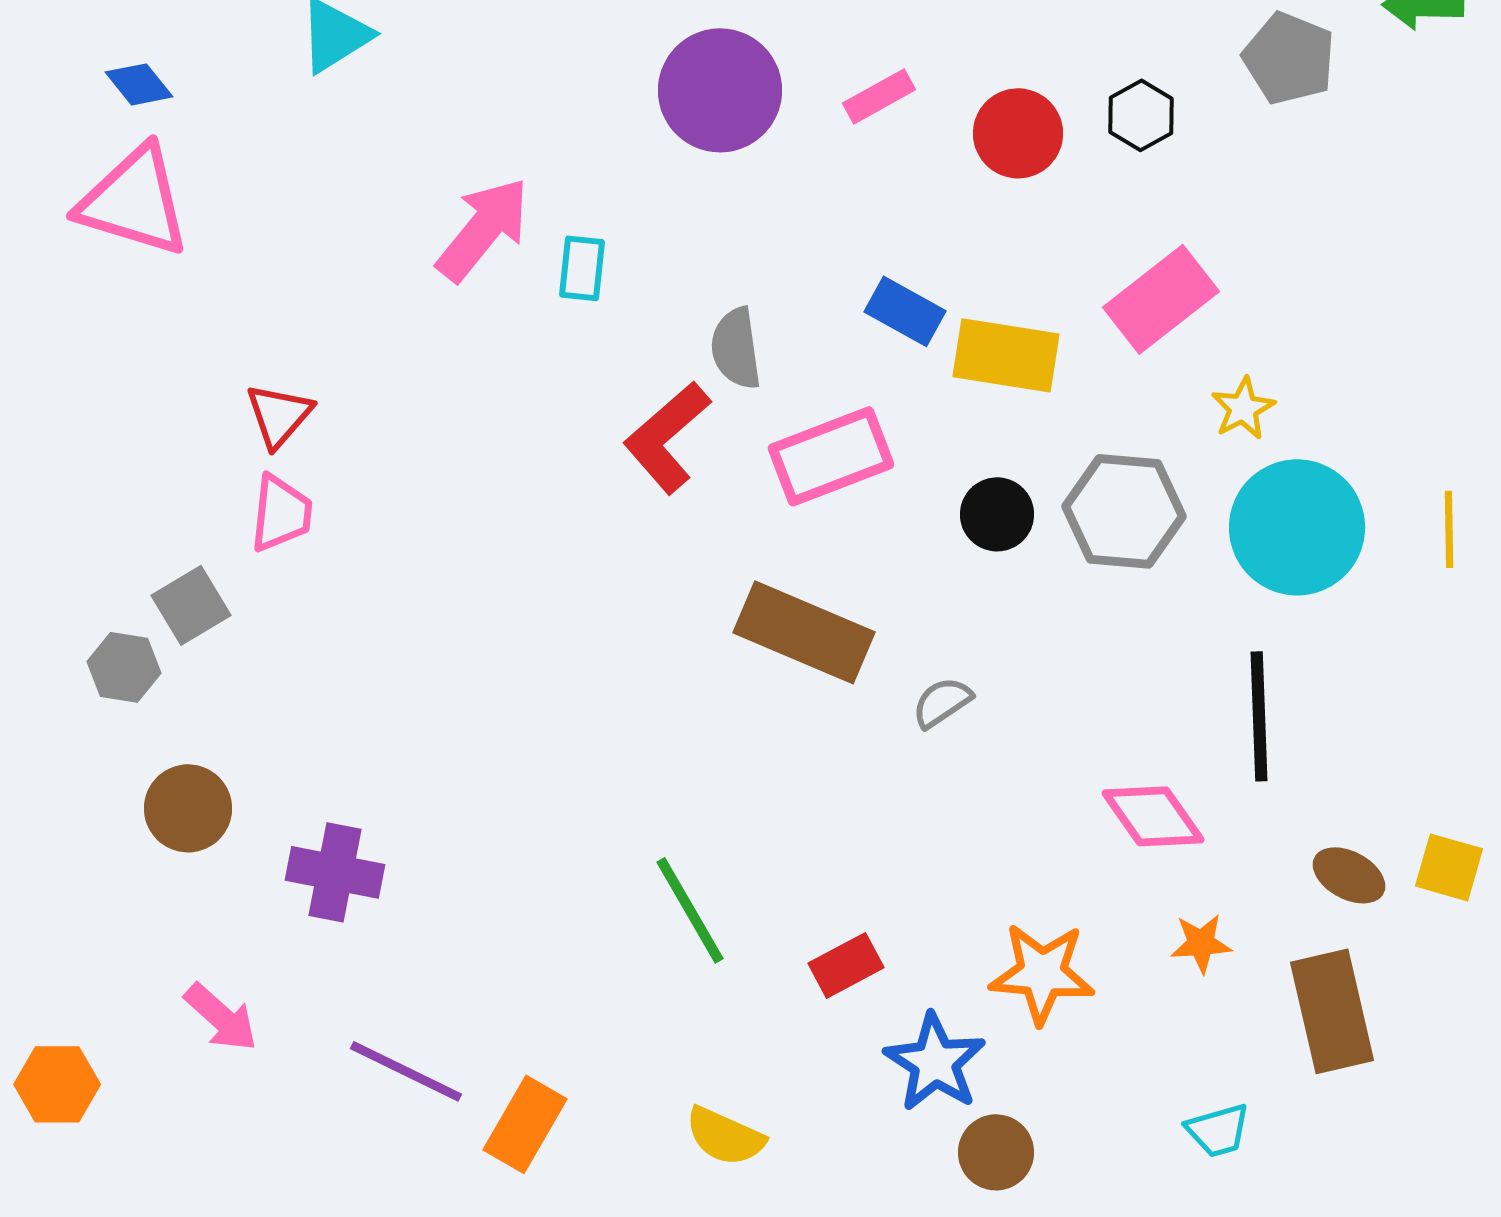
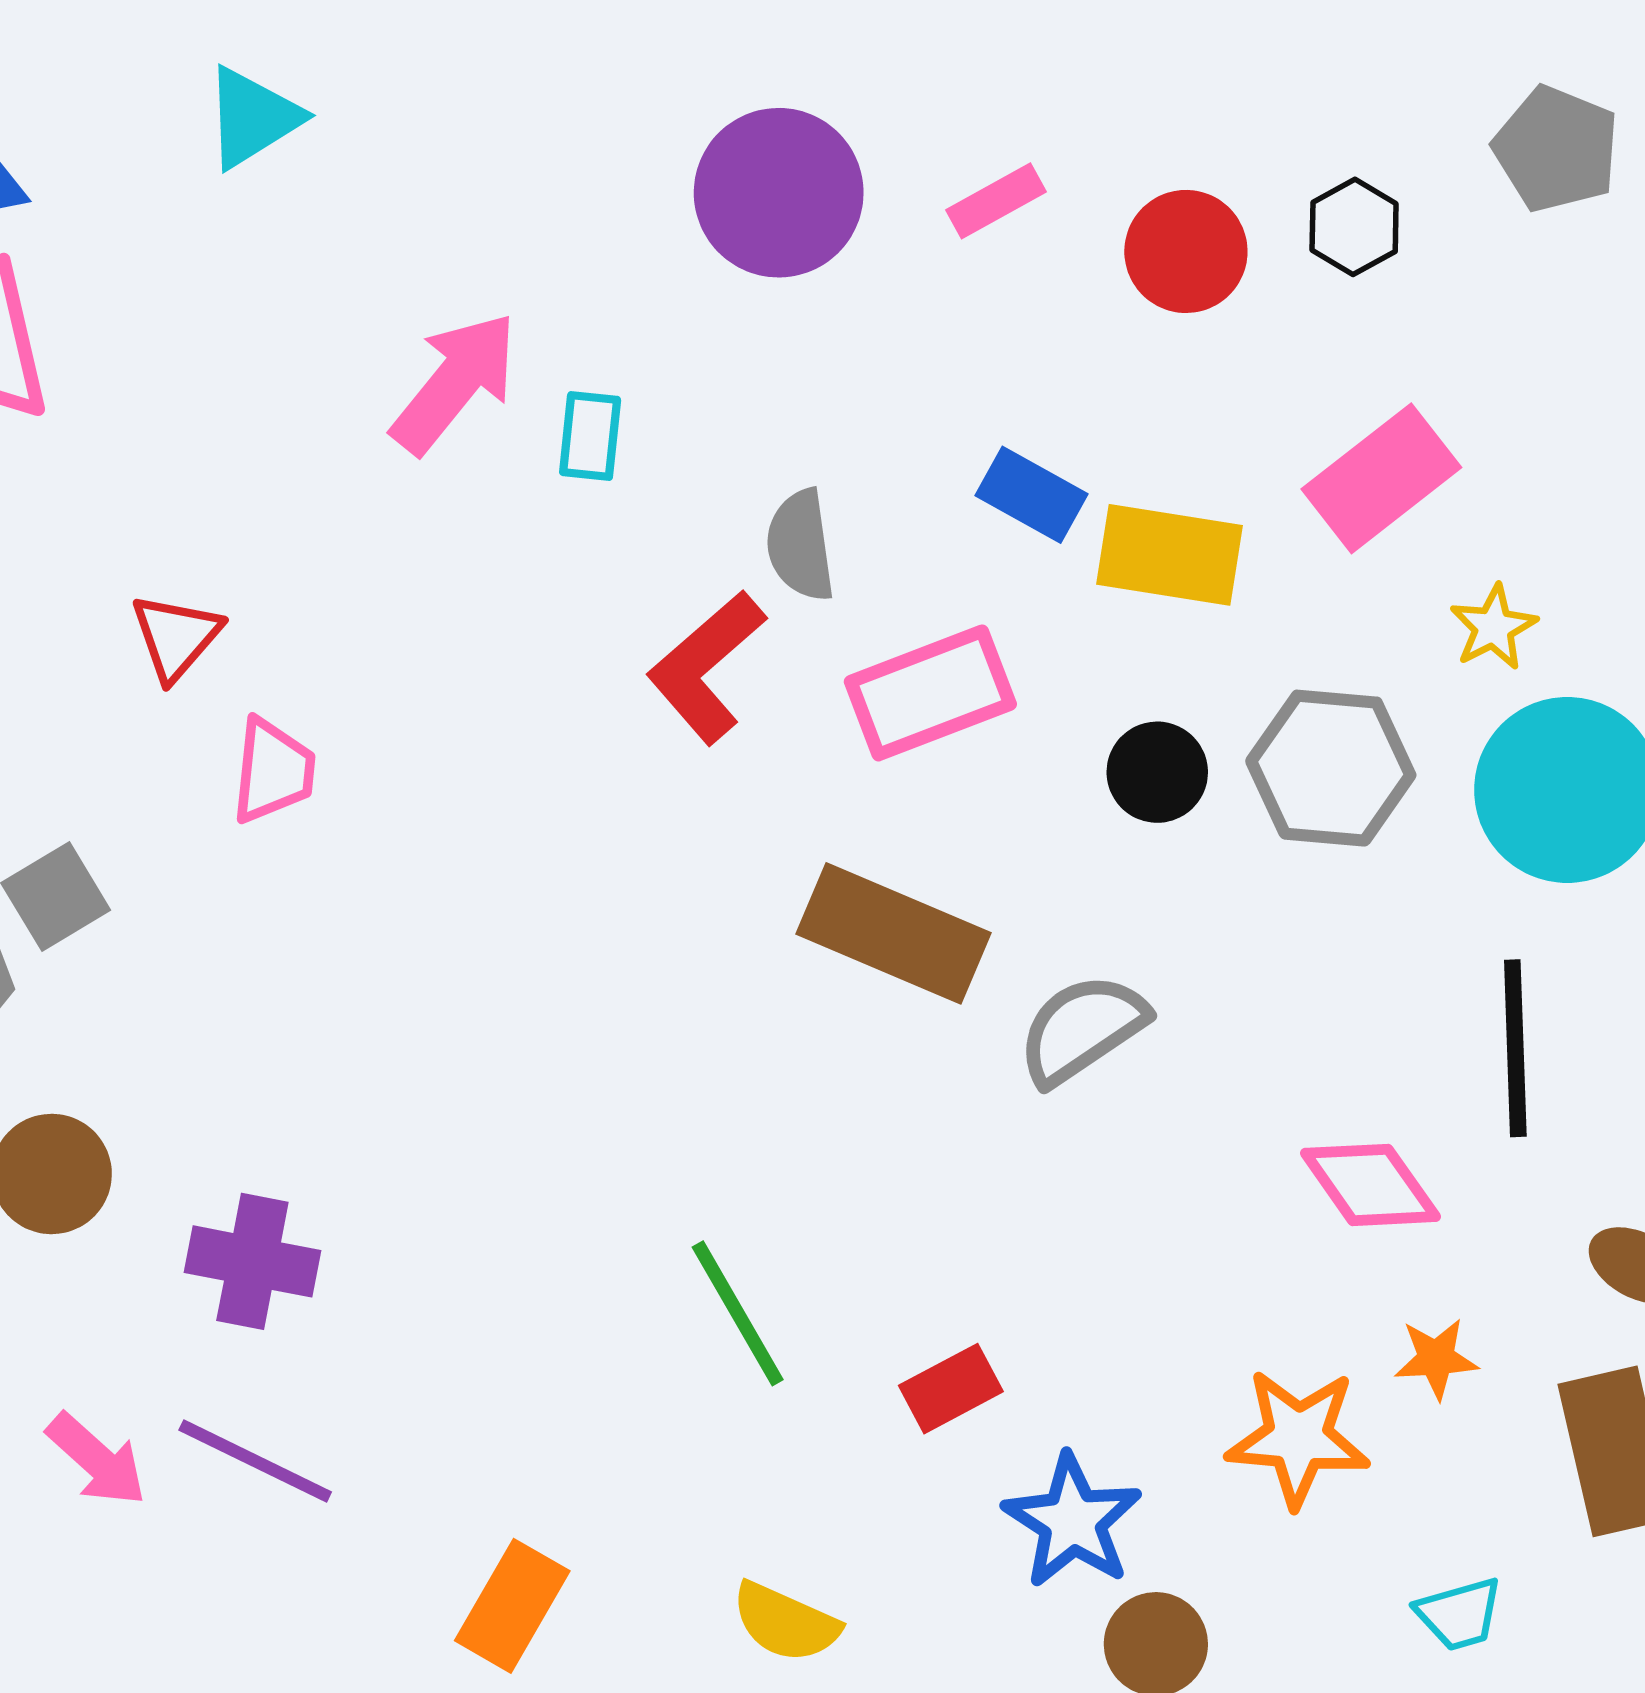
pink trapezoid: (281, 513) -> (273, 771), moved
gray semicircle: (942, 702) -> (1082, 1029), size x1.6
orange star: (1042, 973) -> (1298, 1438), moved
purple line: (406, 1071) -> (255, 1461), moved

